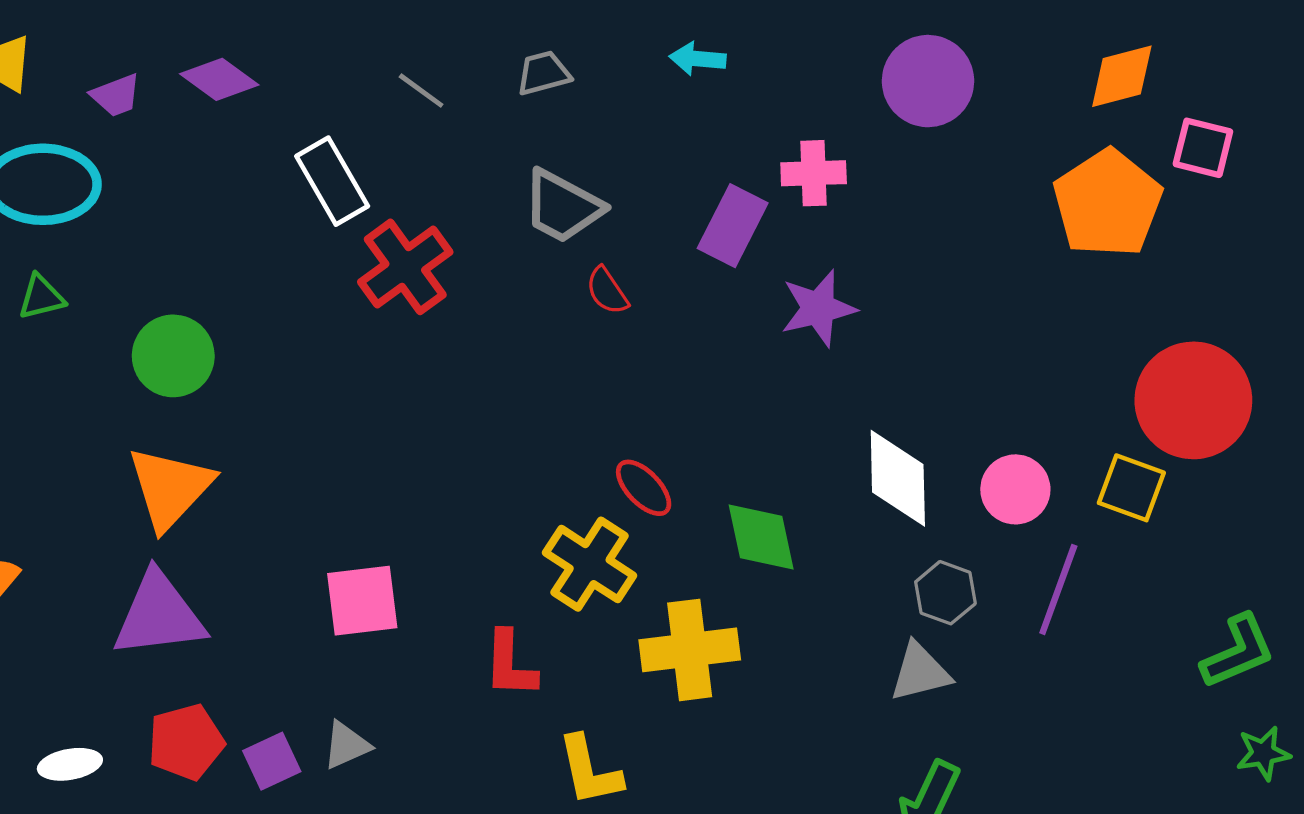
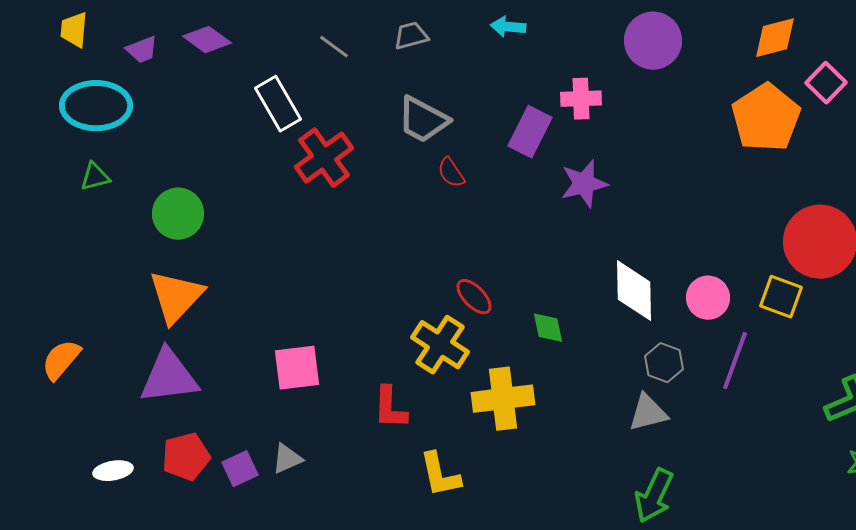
pink square: (1203, 148) -> (826, 83), turned 30
green diamond: (761, 537) -> (548, 328), size x0.7

